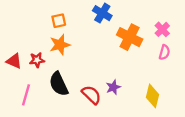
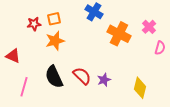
pink semicircle: (164, 52) -> (160, 48), moved
red star: (37, 60) -> (34, 24), moved
red semicircle: (91, 95) -> (82, 76), moved

